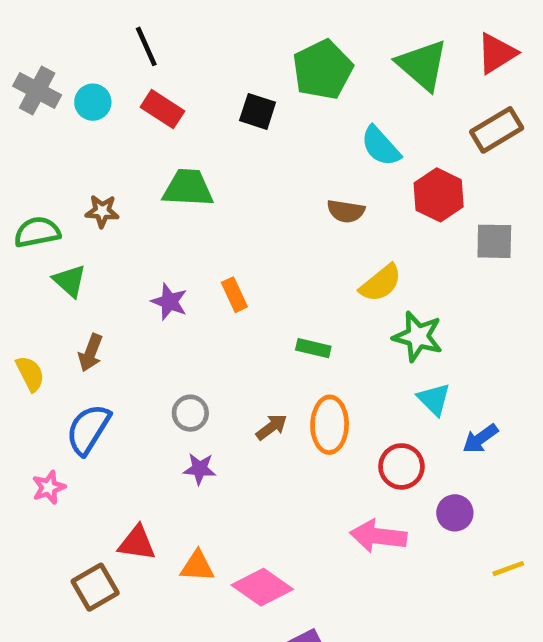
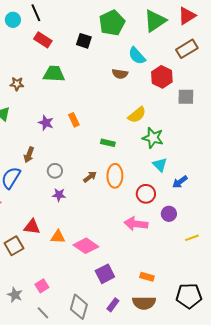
green triangle: (422, 65) -> (155, 21), turned 45
cyan circle: (93, 102) -> (13, 20), moved
brown semicircle: (346, 211) -> (120, 74), moved
brown arrow: (91, 353) -> (29, 155), moved

